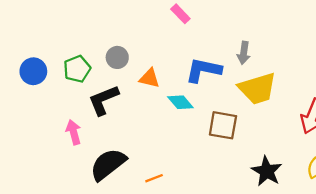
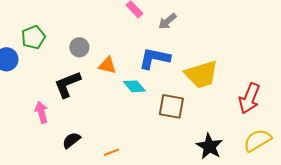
gray arrow: (244, 53) -> (167, 21), moved, turned 42
green pentagon: (77, 69) -> (33, 37), moved
black semicircle: (108, 164) -> (71, 140), size x0.6

